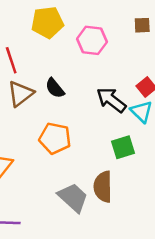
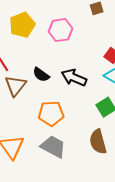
black arrow: (111, 100) -> (74, 78), moved
gray trapezoid: (73, 198) -> (53, 147), moved

